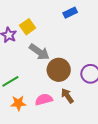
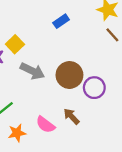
brown circle: (59, 70) -> (69, 75), moved
pink semicircle: (44, 100) -> (45, 125), turned -120

